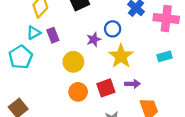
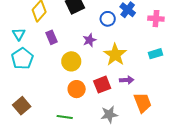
pink cross: (166, 19) -> (156, 19), size x0.7
blue circle: (113, 29) -> (108, 19), moved
cyan triangle: (34, 33) -> (19, 34), moved, turned -32

